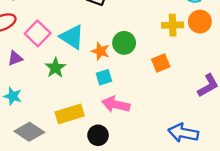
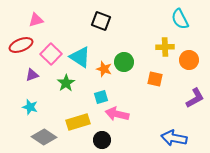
orange circle: (200, 22) -> (189, 60), moved
orange square: (161, 63) -> (155, 79), turned 35
cyan square: (104, 77) -> (101, 97), moved

